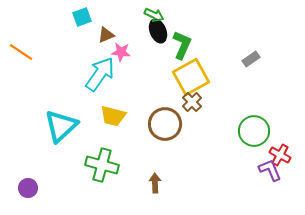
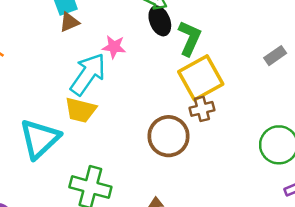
brown triangle: (106, 35) -> (69, 22), moved
brown cross: (192, 102) -> (202, 109), turned 30
yellow trapezoid: (113, 116) -> (80, 110), moved

